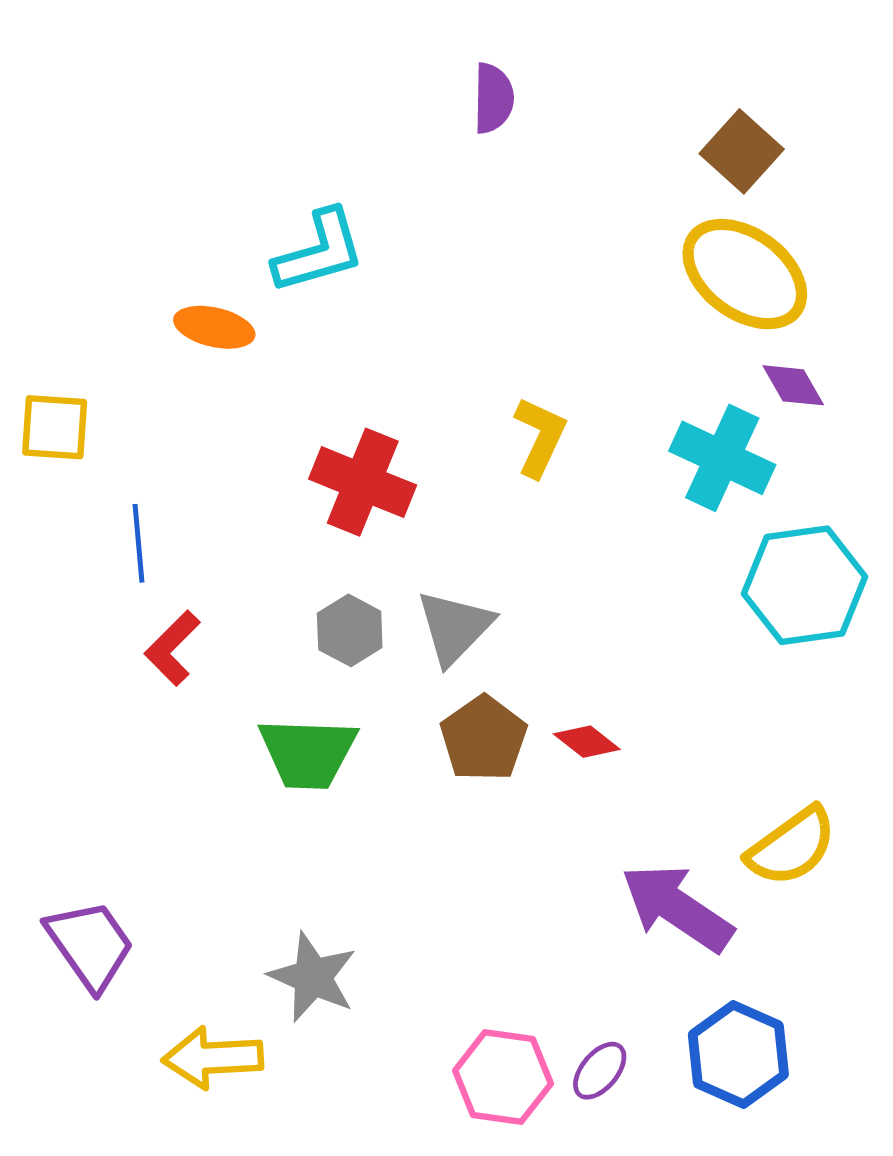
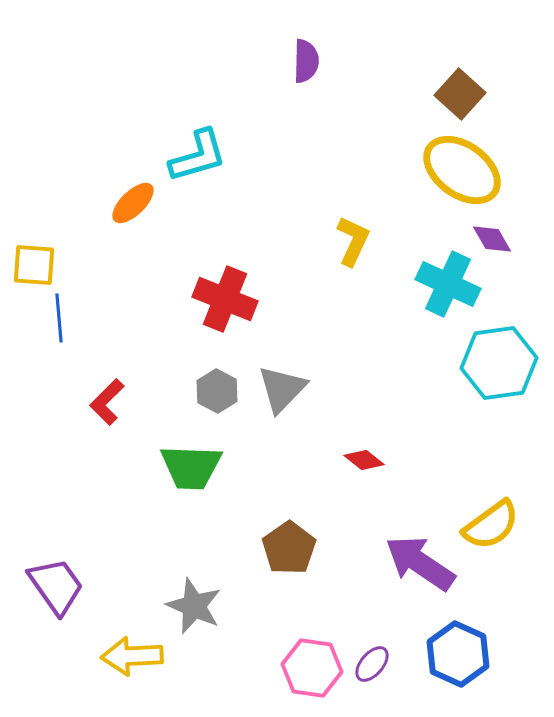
orange ellipse: (214, 327) -> (133, 203), turned -57
yellow L-shape: (540, 437) -> (353, 241), moved
blue line: (138, 543) -> (59, 318), moved
brown pentagon: (484, 738) -> (289, 548), moved

